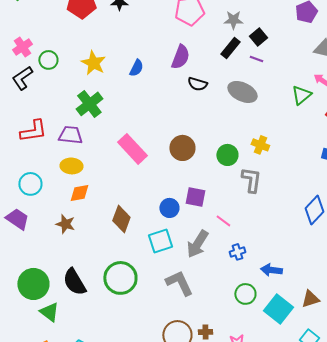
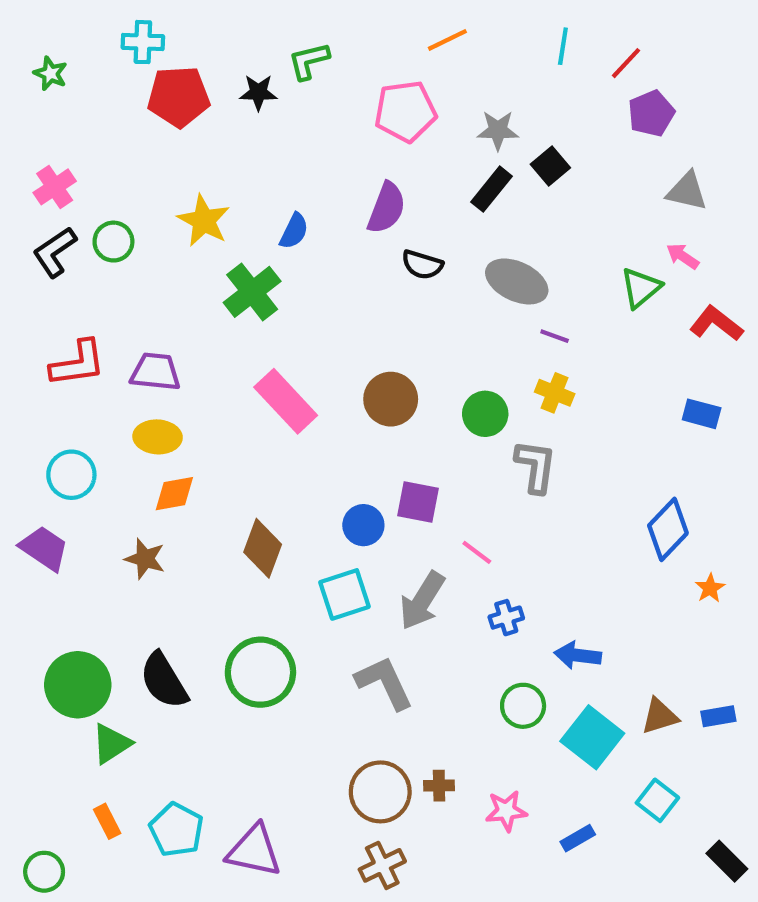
purple line: (256, 59) -> (555, 336), moved
green circle: (48, 60) -> (113, 242), moved
green cross: (89, 104) -> (252, 292), moved
green triangle: (49, 312) -> (111, 744), turned 50

